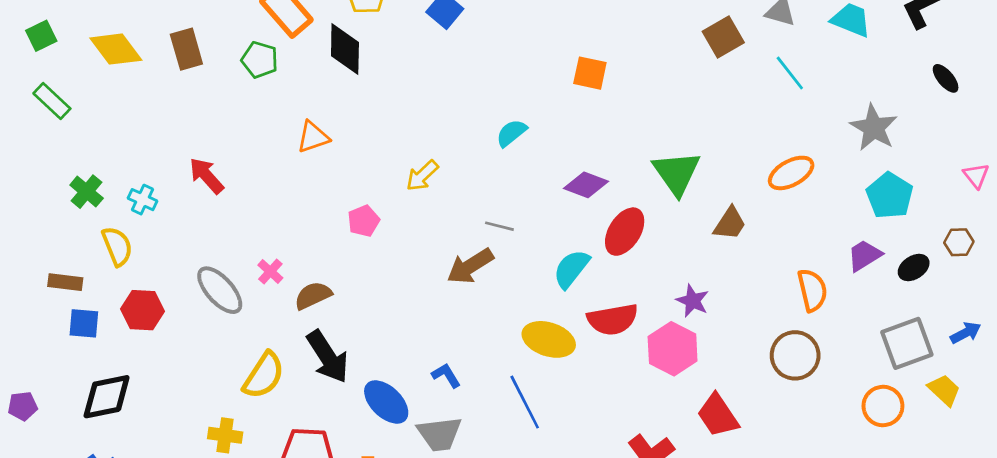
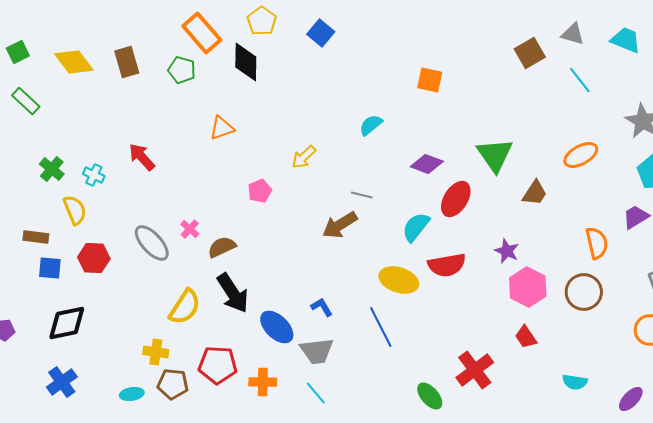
pink hexagon: (673, 349) -> (528, 287), moved
red trapezoid: (718, 415) -> (526, 337), size x0.7

